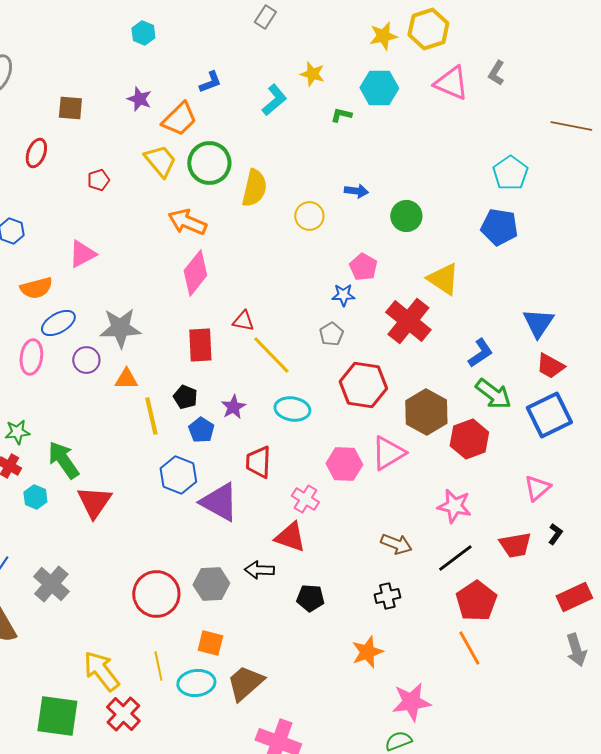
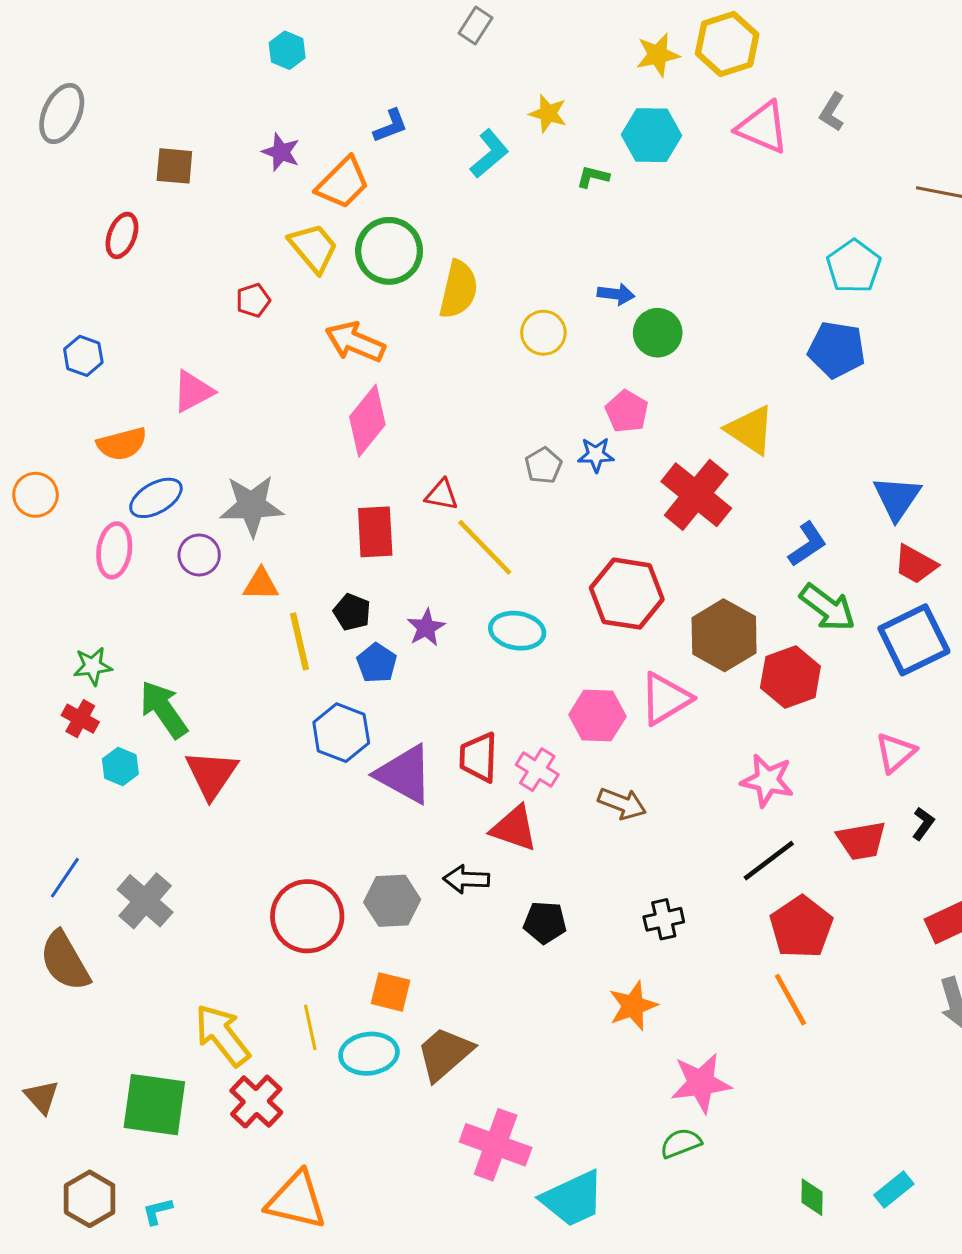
red pentagon: (98, 180) -> (253, 300), moved
green circle: (406, 216) -> (658, 333), moved
gray pentagon: (331, 334) -> (543, 465), moved
red trapezoid: (258, 462) -> (479, 757), moved
brown arrow: (396, 544) -> (622, 804), moved

